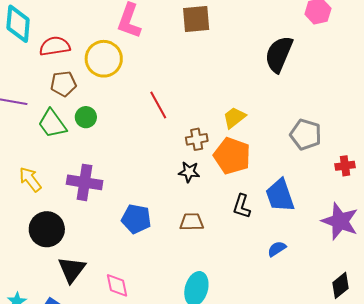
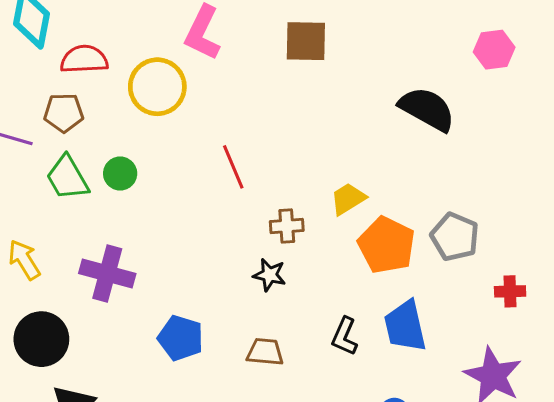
black semicircle: (279, 54) -> (427, 109), turned 90
brown pentagon: (63, 84) -> (64, 113), moved
orange pentagon: (232, 156) -> (386, 245), moved

